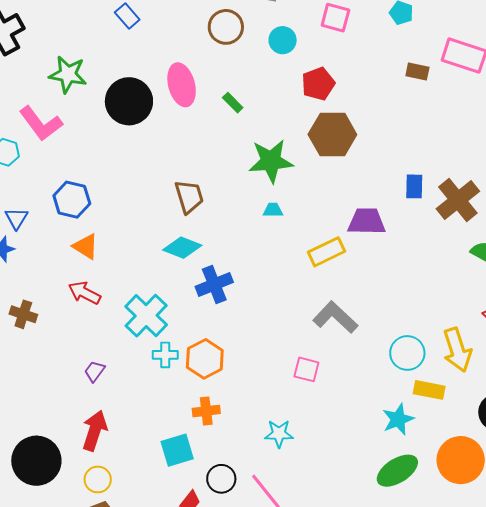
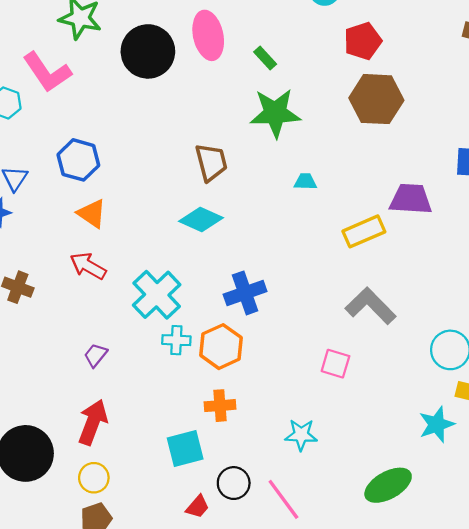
green star: (271, 161) -> (275, 113), moved
blue cross: (214, 284) -> (245, 293), moved
green ellipse: (397, 471) -> (388, 485), moved

